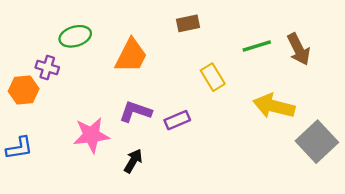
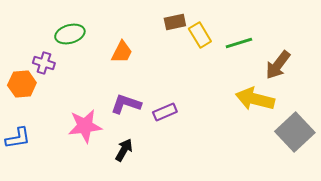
brown arrow: (299, 49) -> (278, 65), moved, turned 64
orange trapezoid: (131, 56) -> (122, 52), size x0.7
yellow rectangle: (213, 77) -> (200, 35), moved

